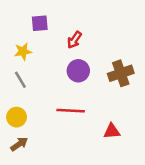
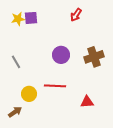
red arrow: (74, 40) -> (76, 15), moved
yellow star: (23, 51) -> (18, 19), moved
yellow circle: (17, 117) -> (29, 94), moved

